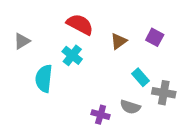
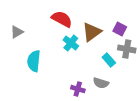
brown triangle: (119, 41) -> (92, 32), size x1.5
cyan cross: (72, 55) -> (71, 43), moved
gray cross: (164, 93) -> (127, 49), moved

